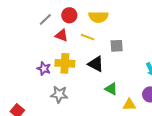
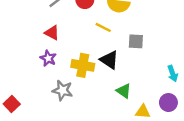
red triangle: (62, 35) -> (52, 33), moved
yellow cross: (65, 63) -> (83, 65), moved

